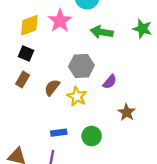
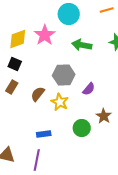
green circle: (92, 136) -> (82, 128), moved

